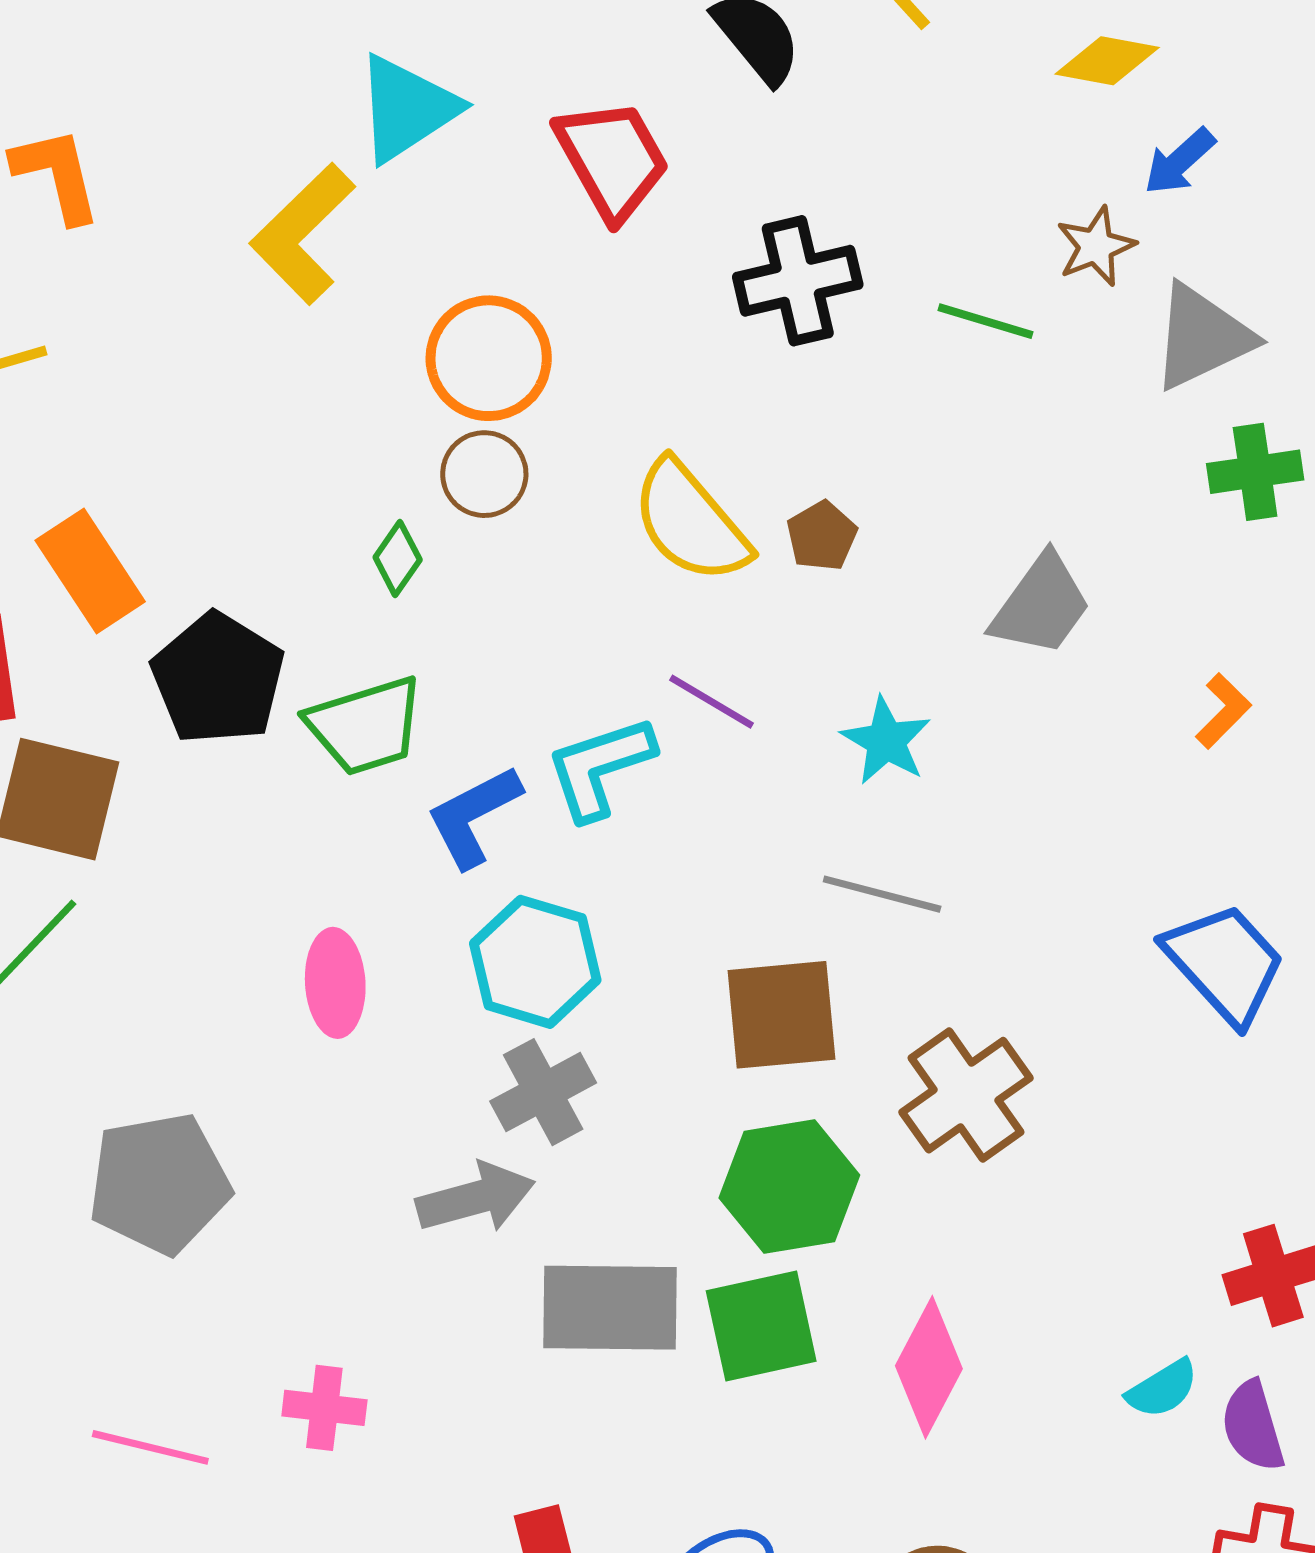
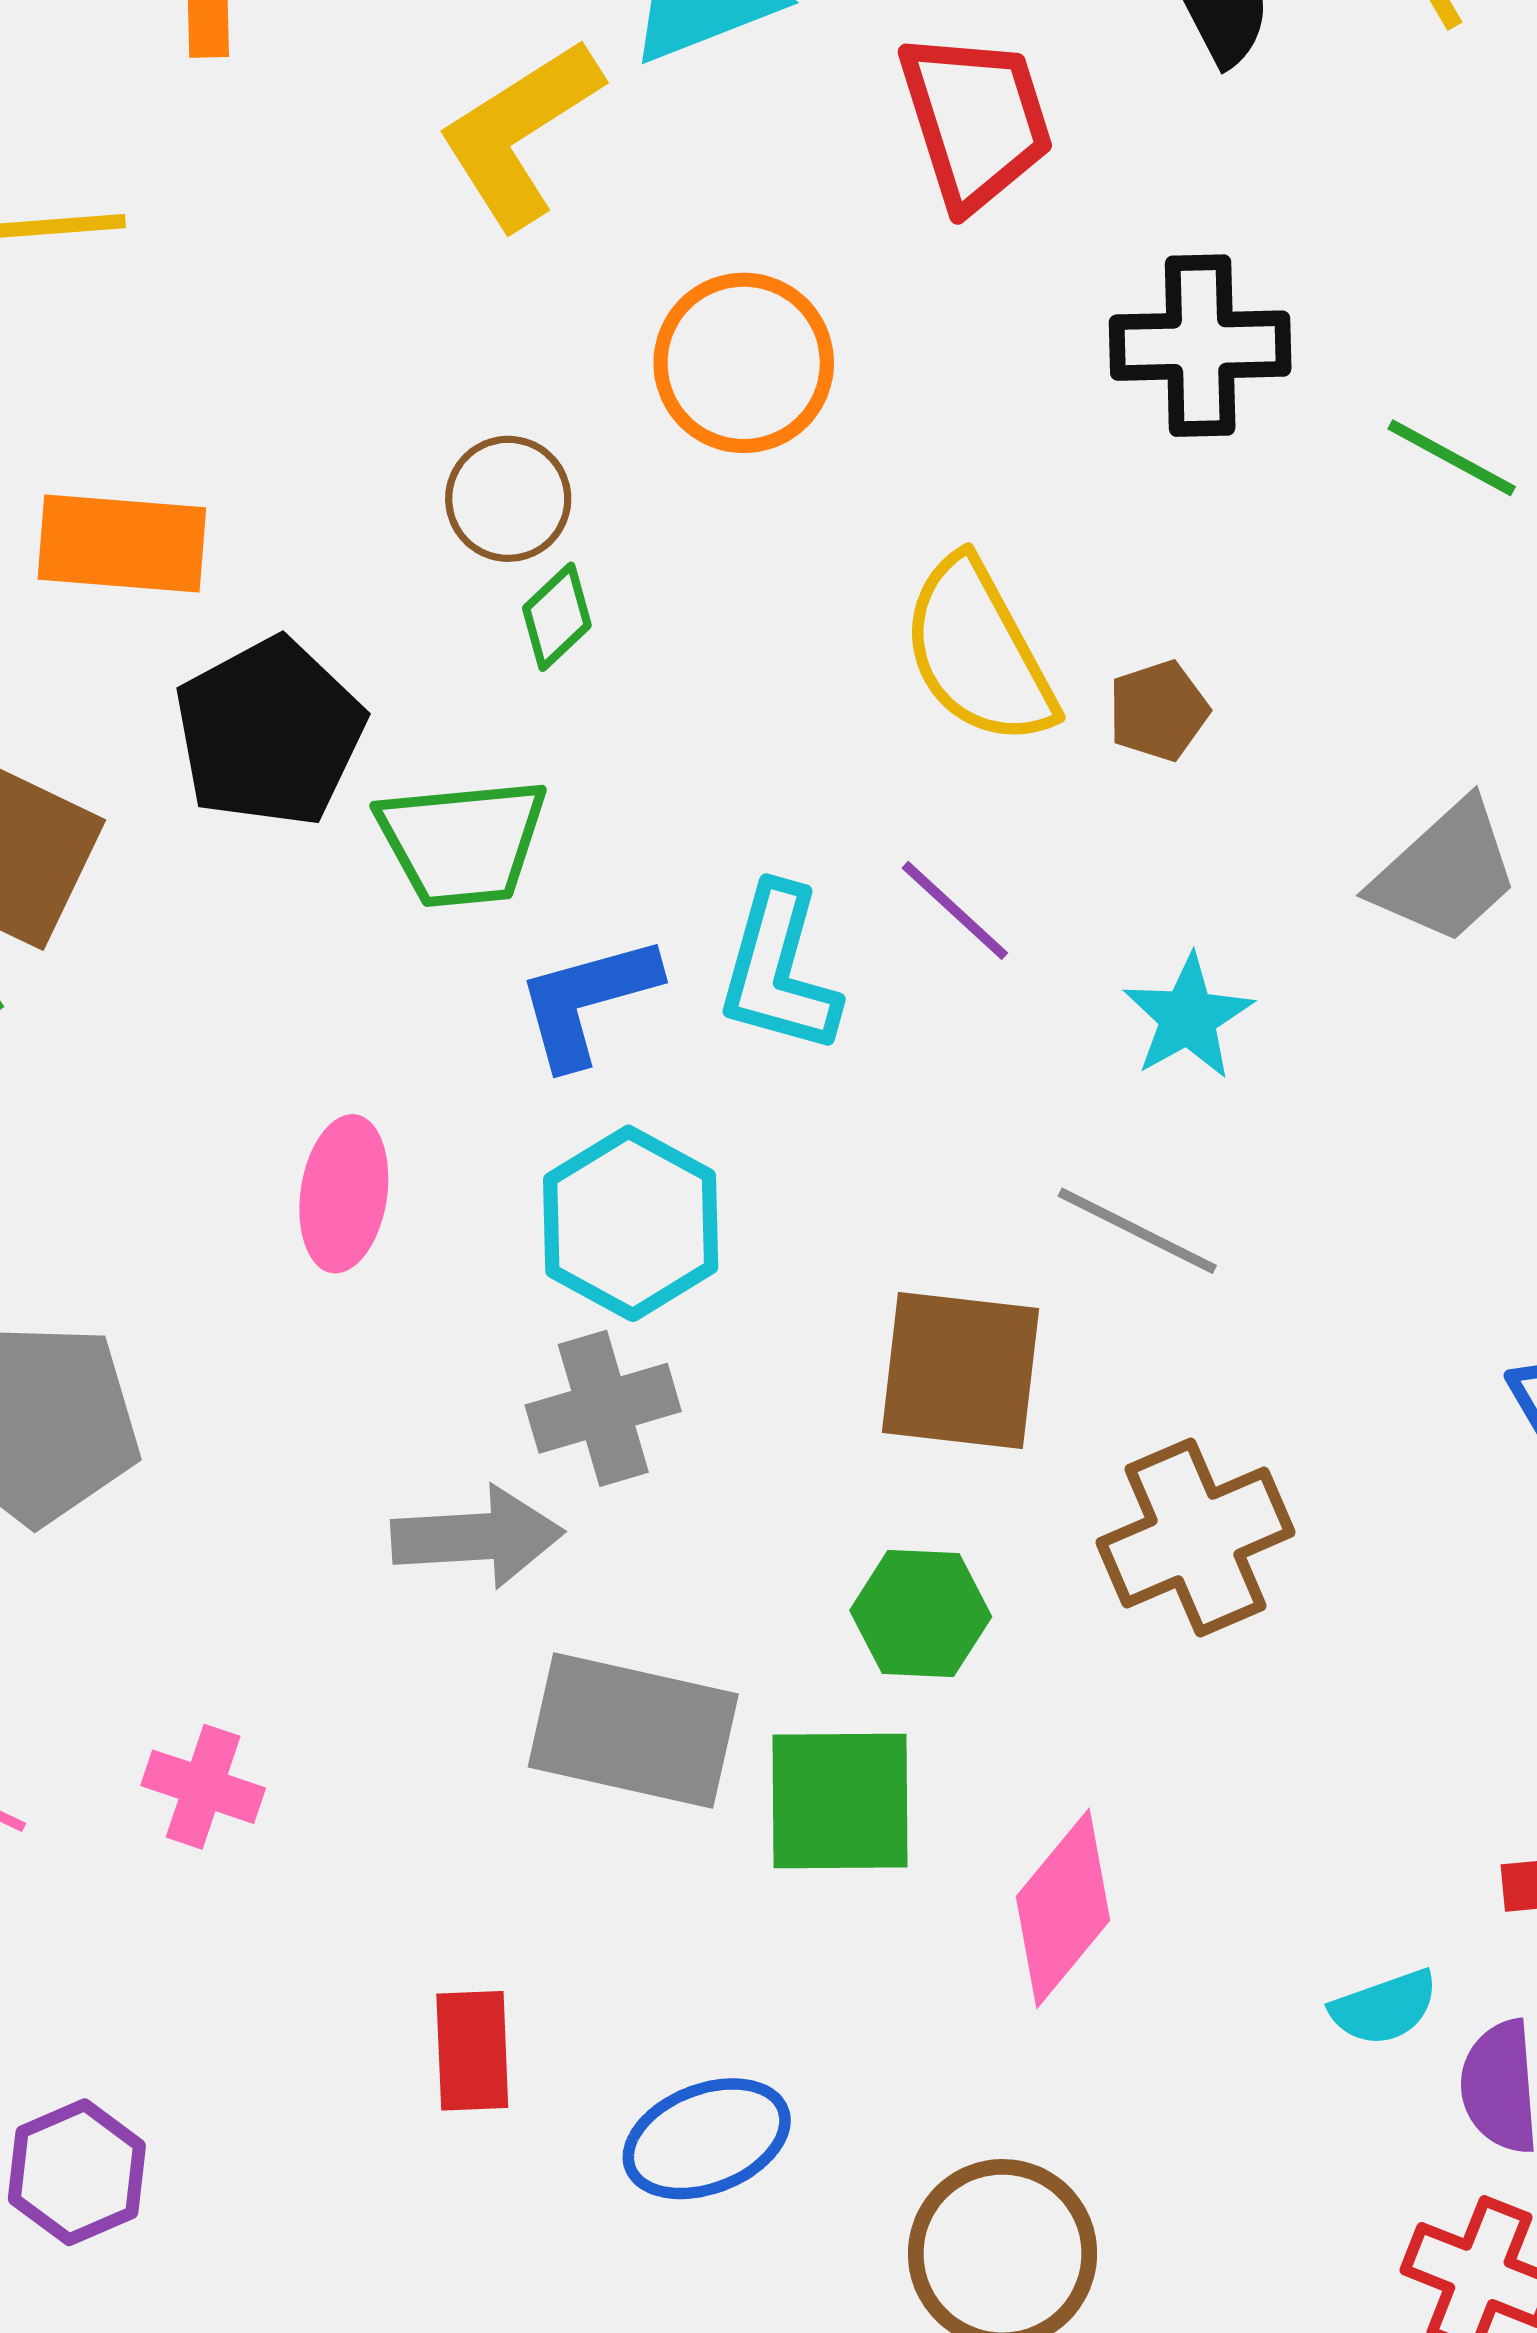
brown circle: (484, 474) -> (508, 499), moved
orange rectangle: (90, 571) -> (122, 544), turned -64
cyan L-shape: (600, 767) -> (779, 970), turned -68
green hexagon: (789, 1186) -> (921, 1614), size x0.7

